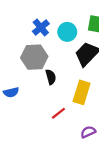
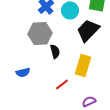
blue semicircle: (11, 92) -> (23, 72), moved

